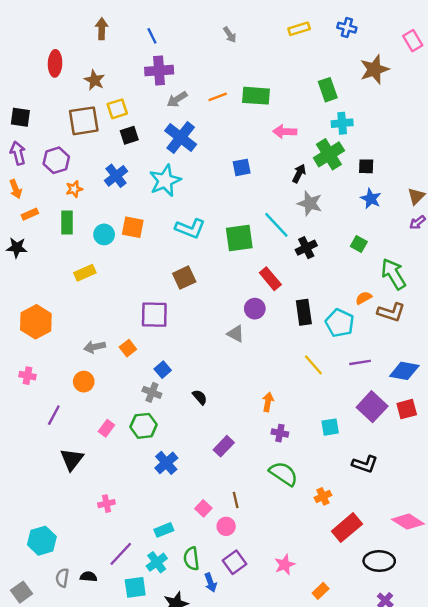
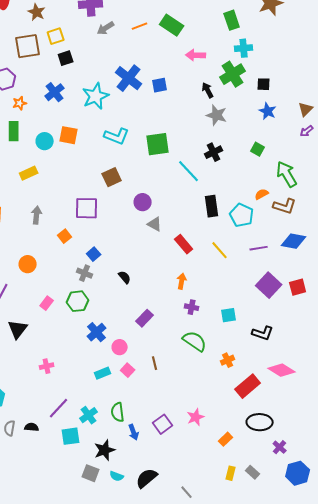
green rectangle: (256, 96) -> (172, 25), turned 30
blue cross: (181, 138) -> (129, 78), moved
black arrow: (299, 173) -> (208, 90), turned -56
cyan line: (276, 225) -> (189, 171), moved
red rectangle: (270, 279) -> (184, 244), moved
purple circle: (255, 309) -> (143, 202), moved
gray arrow: (94, 347) -> (37, 215), moved, turned 108
blue diamond: (404, 371) -> (294, 241), moved
cyan square: (330, 427) -> (229, 315), moved
pink diamond: (408, 522) -> (282, 370), moved
pink circle: (226, 526) -> (120, 347), moved
cyan rectangle: (164, 530) -> (103, 373), moved
black ellipse: (379, 561) -> (260, 422), moved
purple square: (234, 562) -> (163, 424), moved

